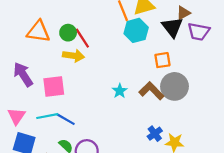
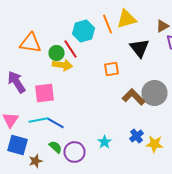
black triangle: (172, 27) -> (140, 48), moved
cyan hexagon: (136, 30) -> (84, 31), moved
green circle: (68, 33) -> (56, 53), moved
orange square: (162, 60) -> (112, 69), moved
cyan star: (120, 91) -> (104, 142), moved

